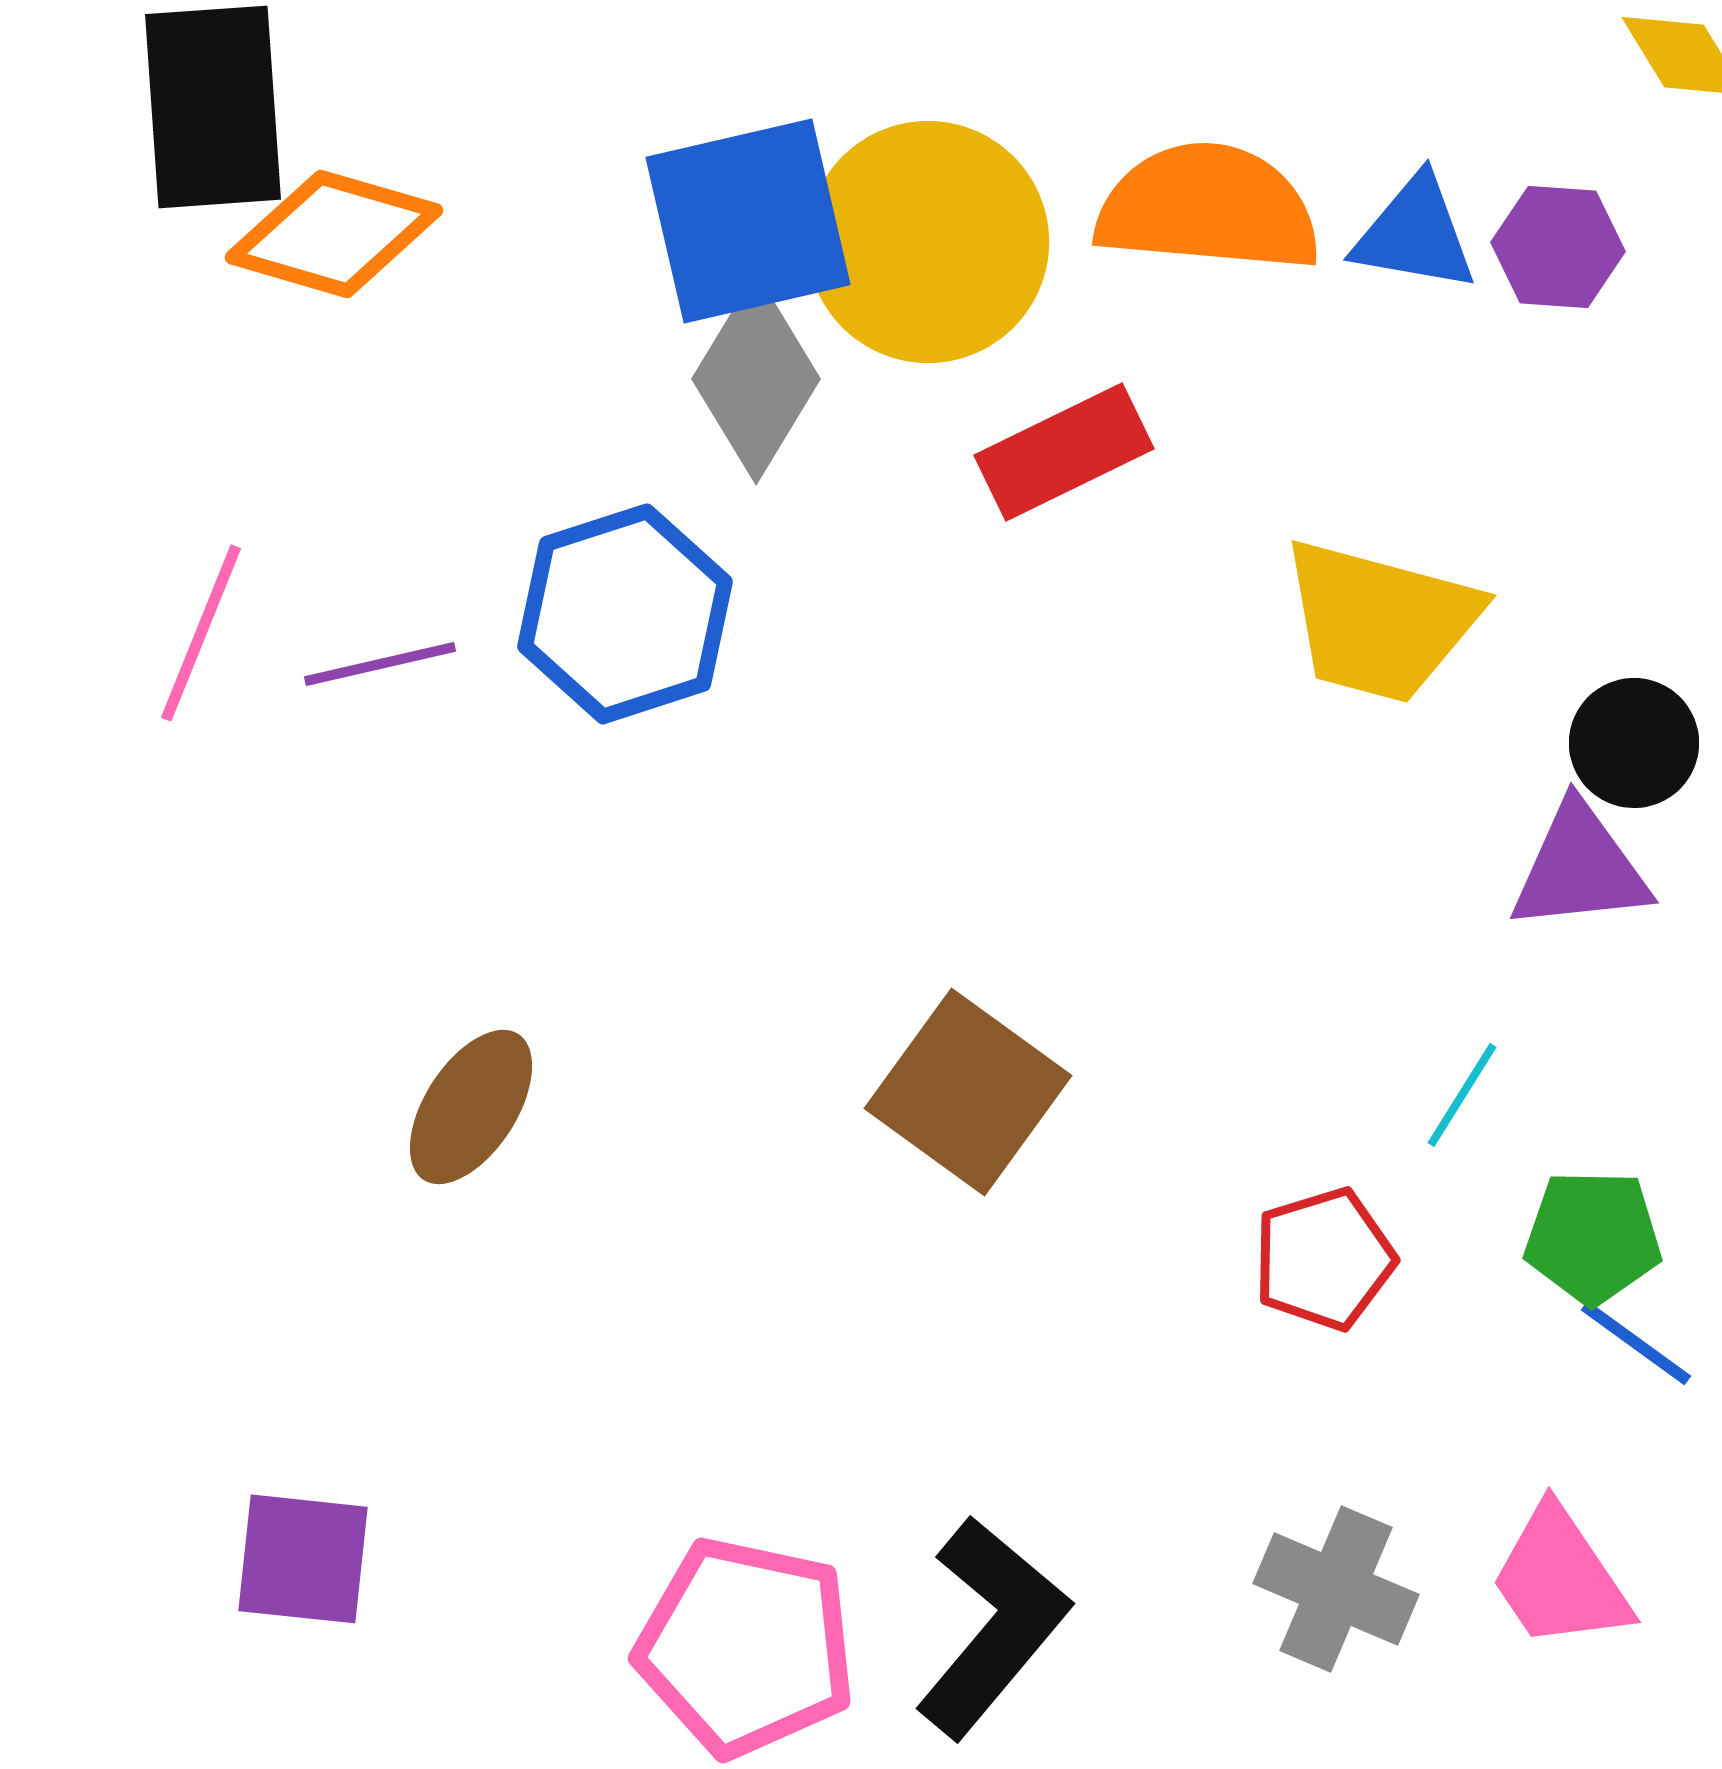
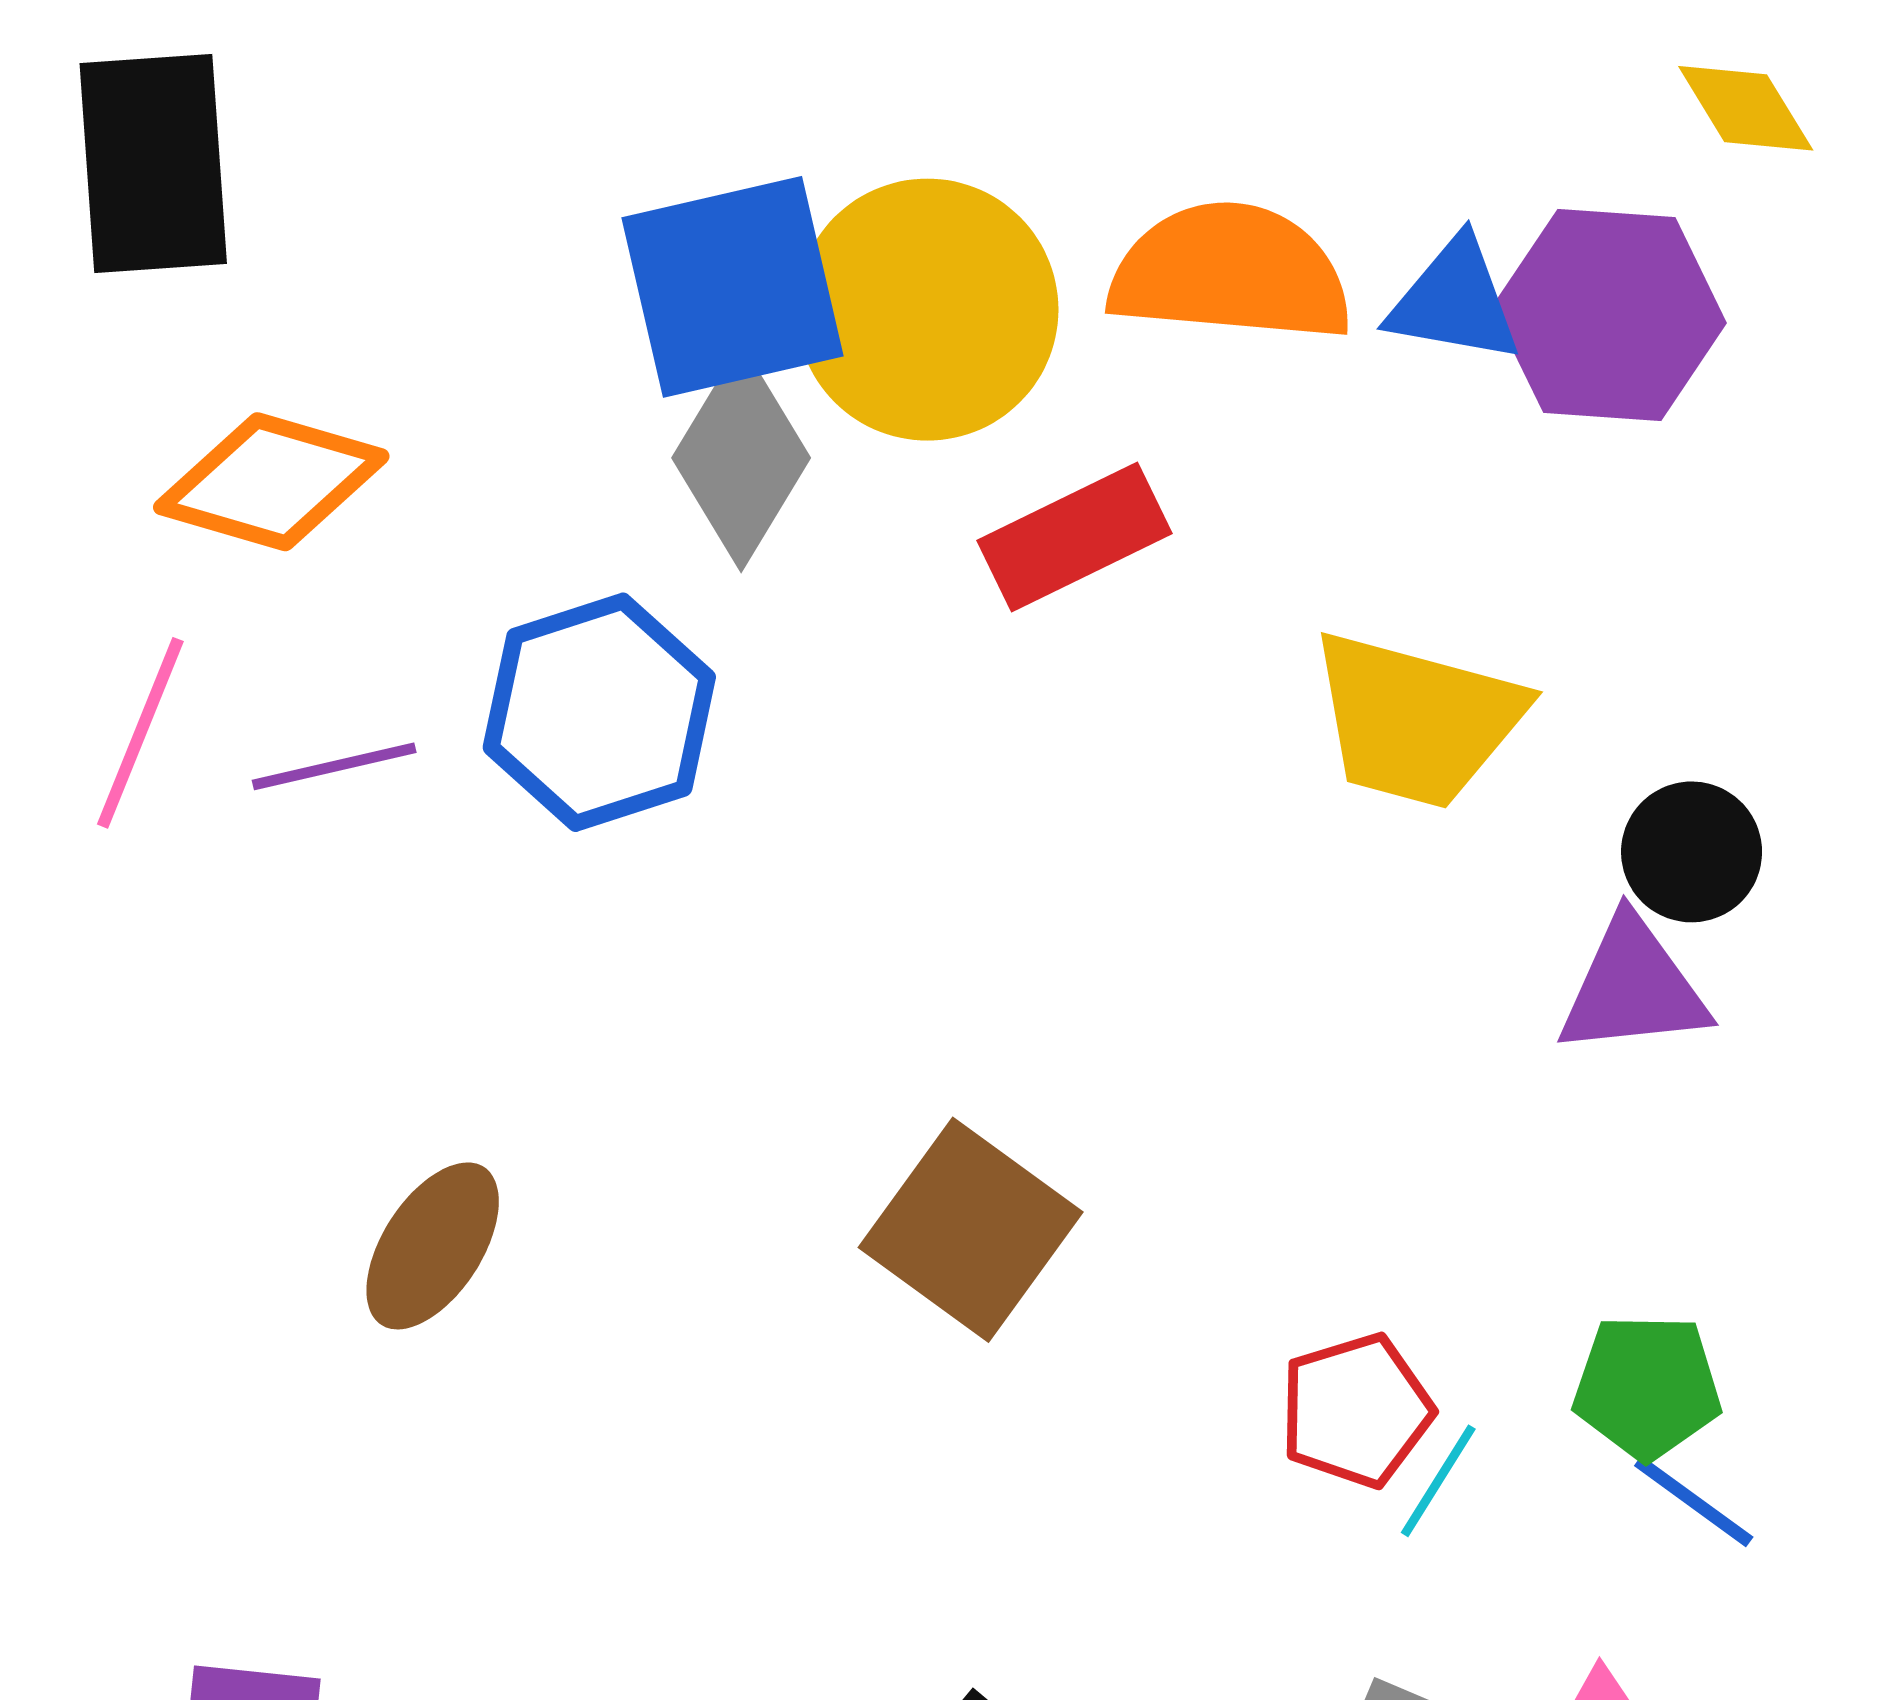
orange diamond: (334, 234) -> (271, 482), moved
purple hexagon: (1558, 247) -> (1609, 315), size x1.6
cyan line: (1462, 1095) -> (1438, 1481), moved

